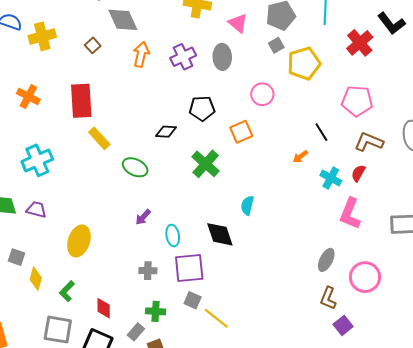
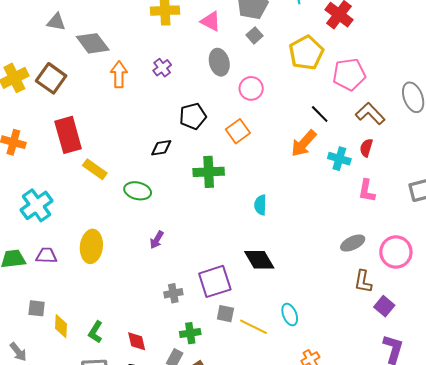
brown square: (93, 45) -> (51, 78), moved, size x1.8
purple cross: (183, 57) -> (162, 68), size x0.7
gray ellipse: (222, 57) -> (219, 62), moved
yellow pentagon: (304, 63) -> (306, 53), moved
brown L-shape: (369, 142) -> (370, 114), turned 36
orange arrow: (300, 156) -> (304, 143), size x1.8
green cross: (206, 164) -> (209, 172), turned -32
pink L-shape: (350, 214) -> (367, 191), size x0.7
black diamond: (220, 234) -> (259, 260), moved
cyan ellipse: (173, 236) -> (290, 315), moved
yellow ellipse: (79, 241) -> (91, 246), moved
gray ellipse: (326, 260) -> (353, 243), turned 50

